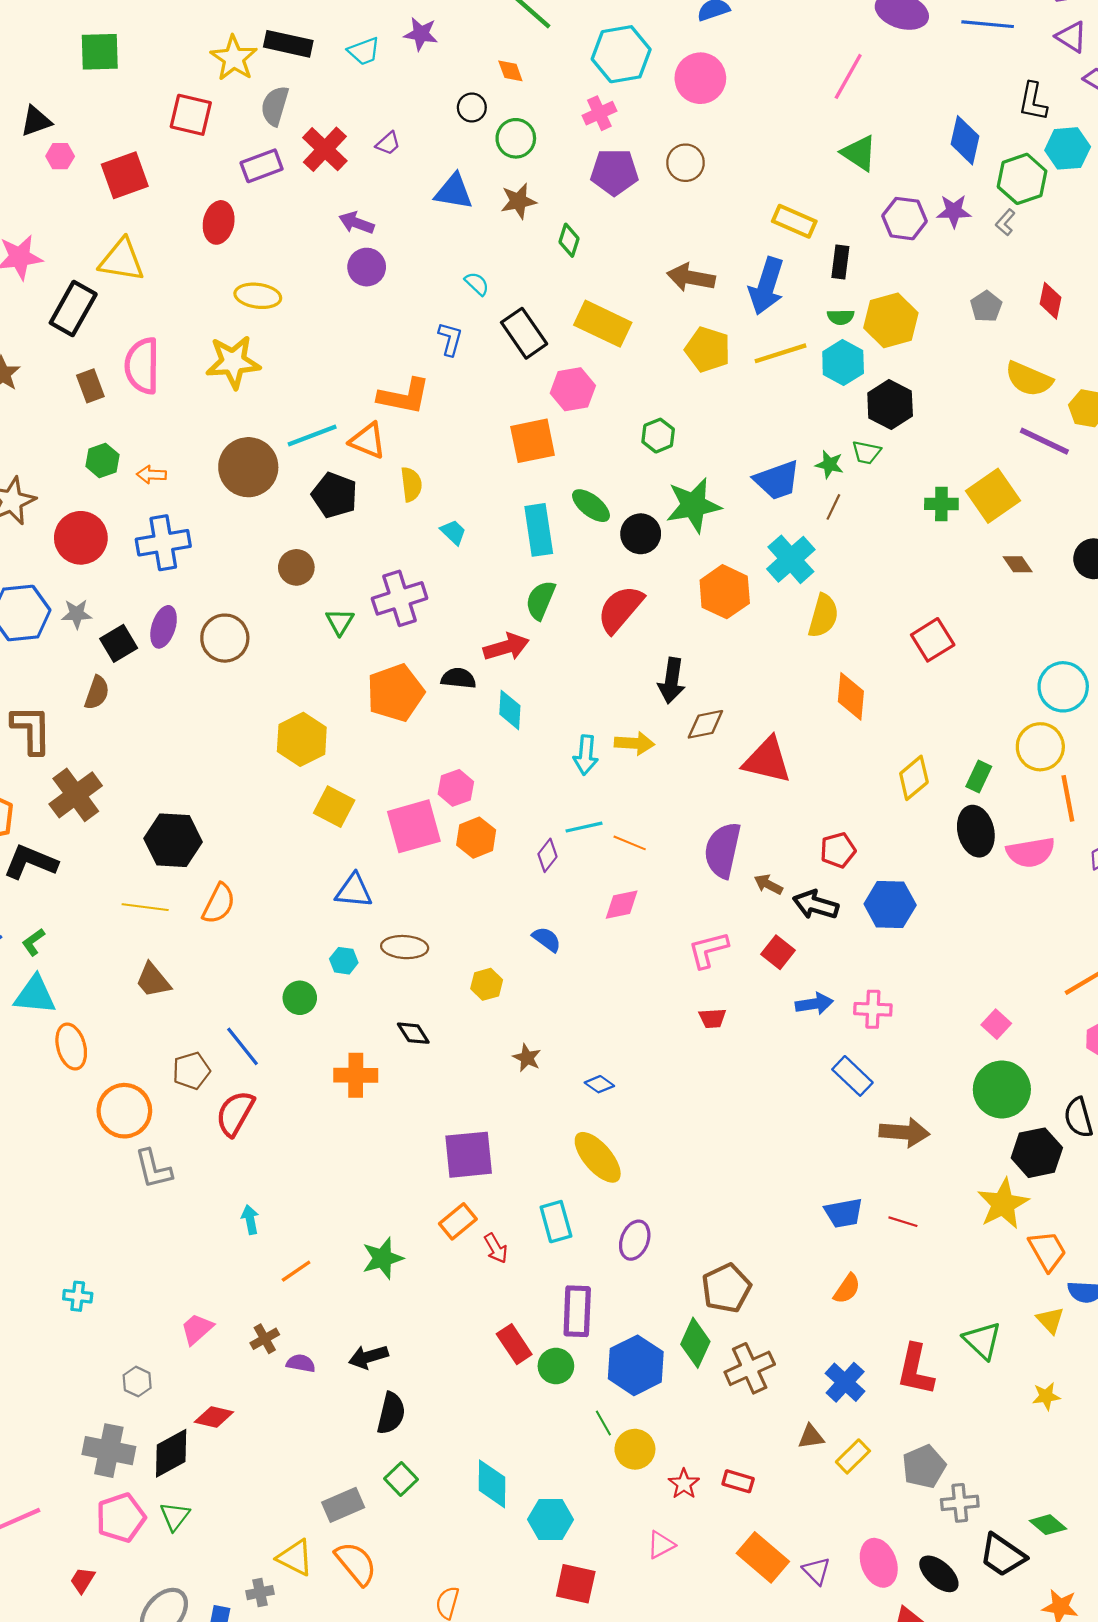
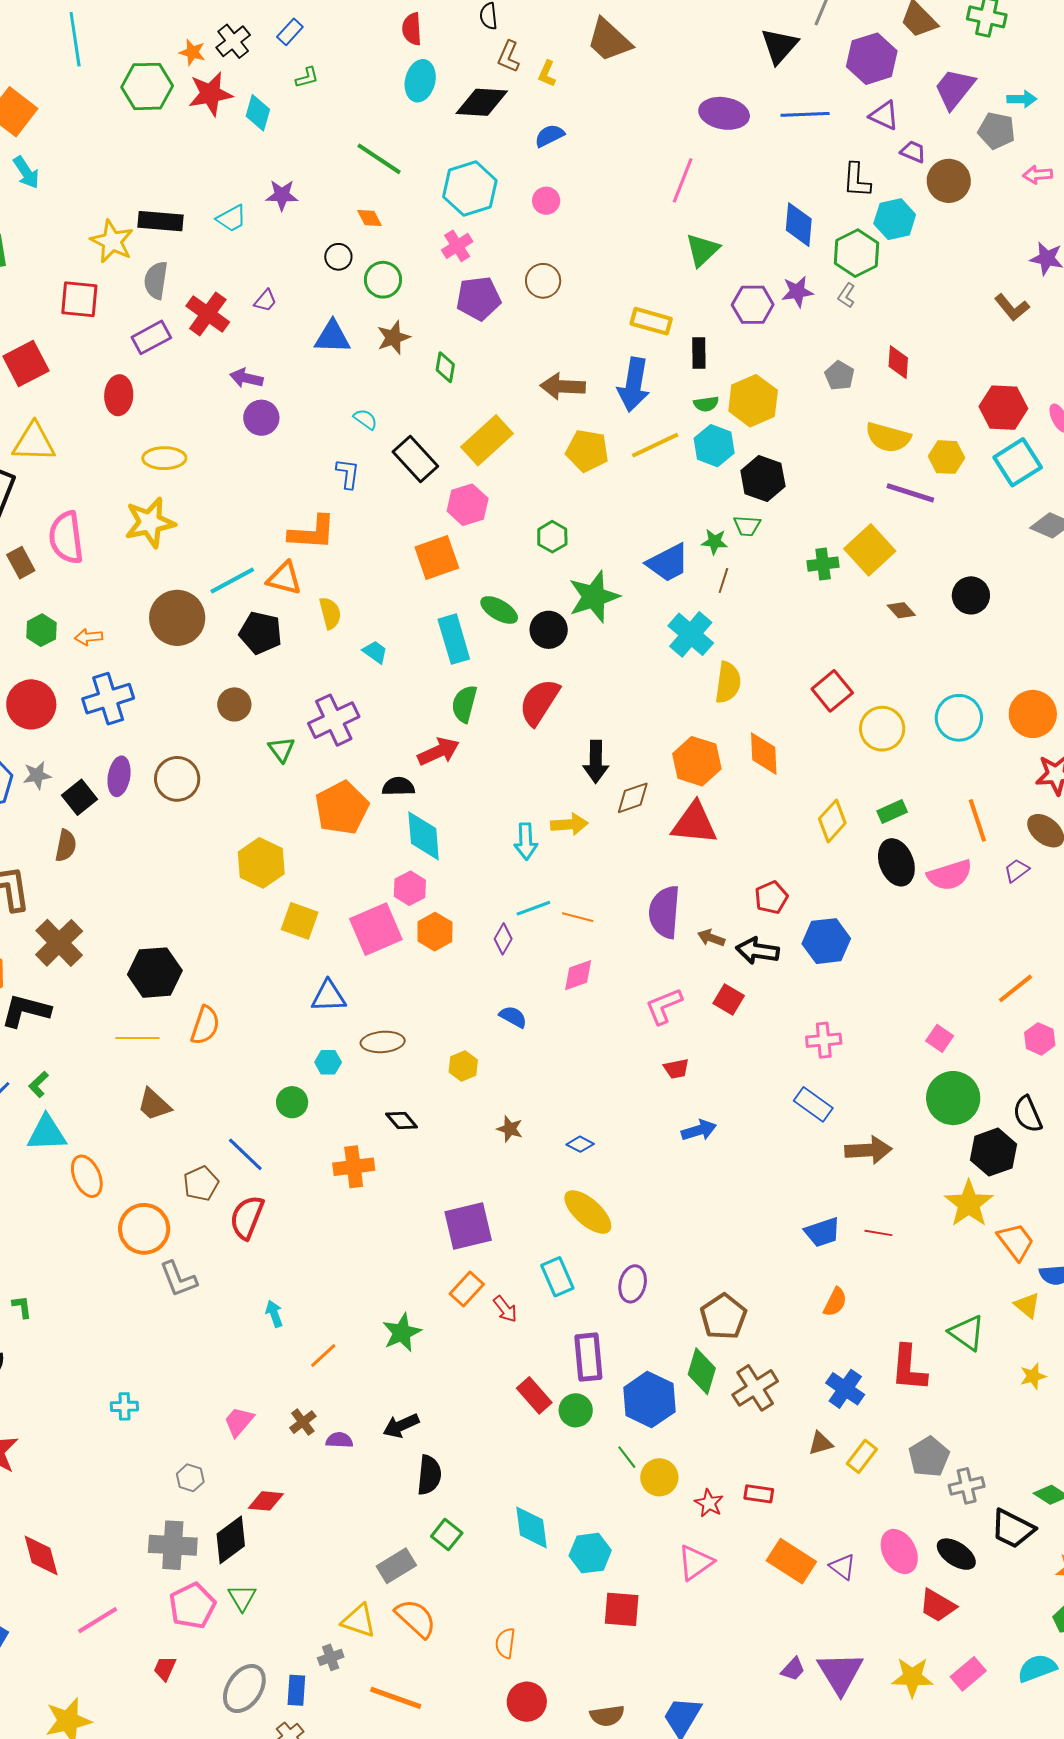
pink circle: (700, 78) -> (546, 201), size x0.6
green triangle: (859, 153) -> (702, 250), turned 51
yellow rectangle: (603, 324) -> (487, 440), turned -60
orange hexagon: (725, 592) -> (697, 761), moved
cyan diamond: (510, 710) -> (424, 836), moved, size x1.4
yellow circle: (1040, 747) -> (882, 729), moved
green rectangle: (979, 777) -> (892, 811), turned 48
blue arrow: (814, 1004) -> (699, 1130), moved
pink triangle: (661, 1545) -> (695, 1562), size x1.4

